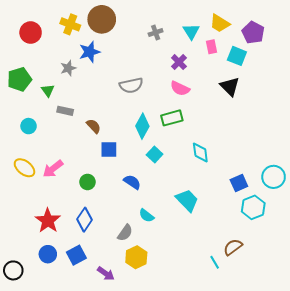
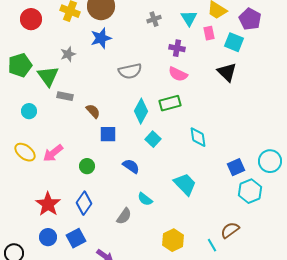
blue star: (90, 52) -> (101, 38), moved
purple cross: (179, 62) -> (177, 48), turned -35
green triangle: (48, 90) -> (48, 76), size x1.6
yellow hexagon: (136, 257) -> (173, 240), moved

